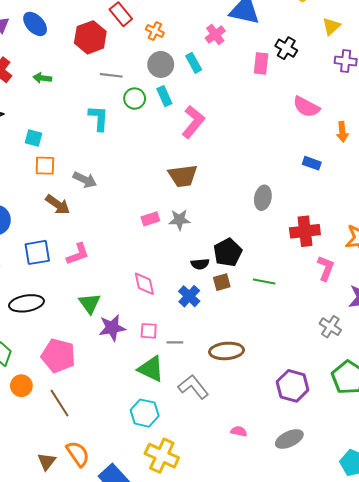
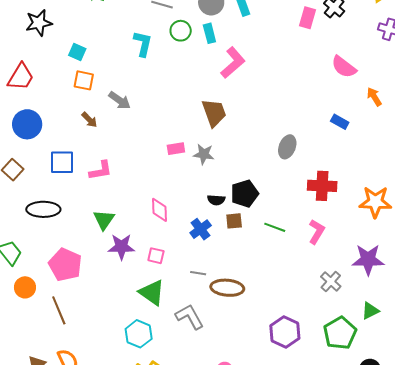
orange arrow: (342, 132) -> (374, 97), turned 144
brown trapezoid: (183, 176) -> (214, 113), turned -112
brown arrow: (58, 205) -> (89, 120), size x0.7
pink L-shape: (326, 268) -> (317, 232), moved
gray line: (175, 342) -> (198, 273), moved

